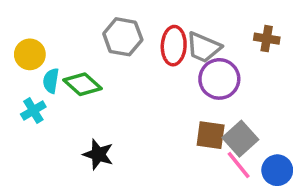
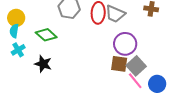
purple circle: (219, 79) -> (125, 44), moved
cyan semicircle: (51, 81) -> (14, 31), moved
black star: (98, 154) -> (43, 64), moved

